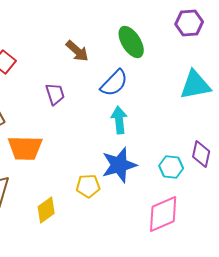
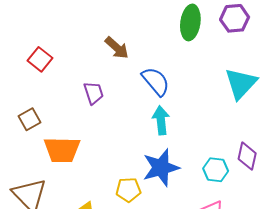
green ellipse: (131, 42) -> (190, 22), moved, turned 40
blue semicircle: (114, 83) -> (156, 81), turned -84
cyan triangle: (195, 85) -> (241, 83), turned -36

